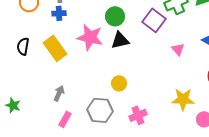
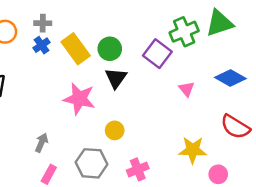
blue cross: (59, 13) -> (42, 45), turned -32
pink star: (90, 37) -> (79, 99), moved
black triangle: (120, 40) -> (116, 78), turned -42
yellow rectangle: (55, 48) -> (76, 49), moved

